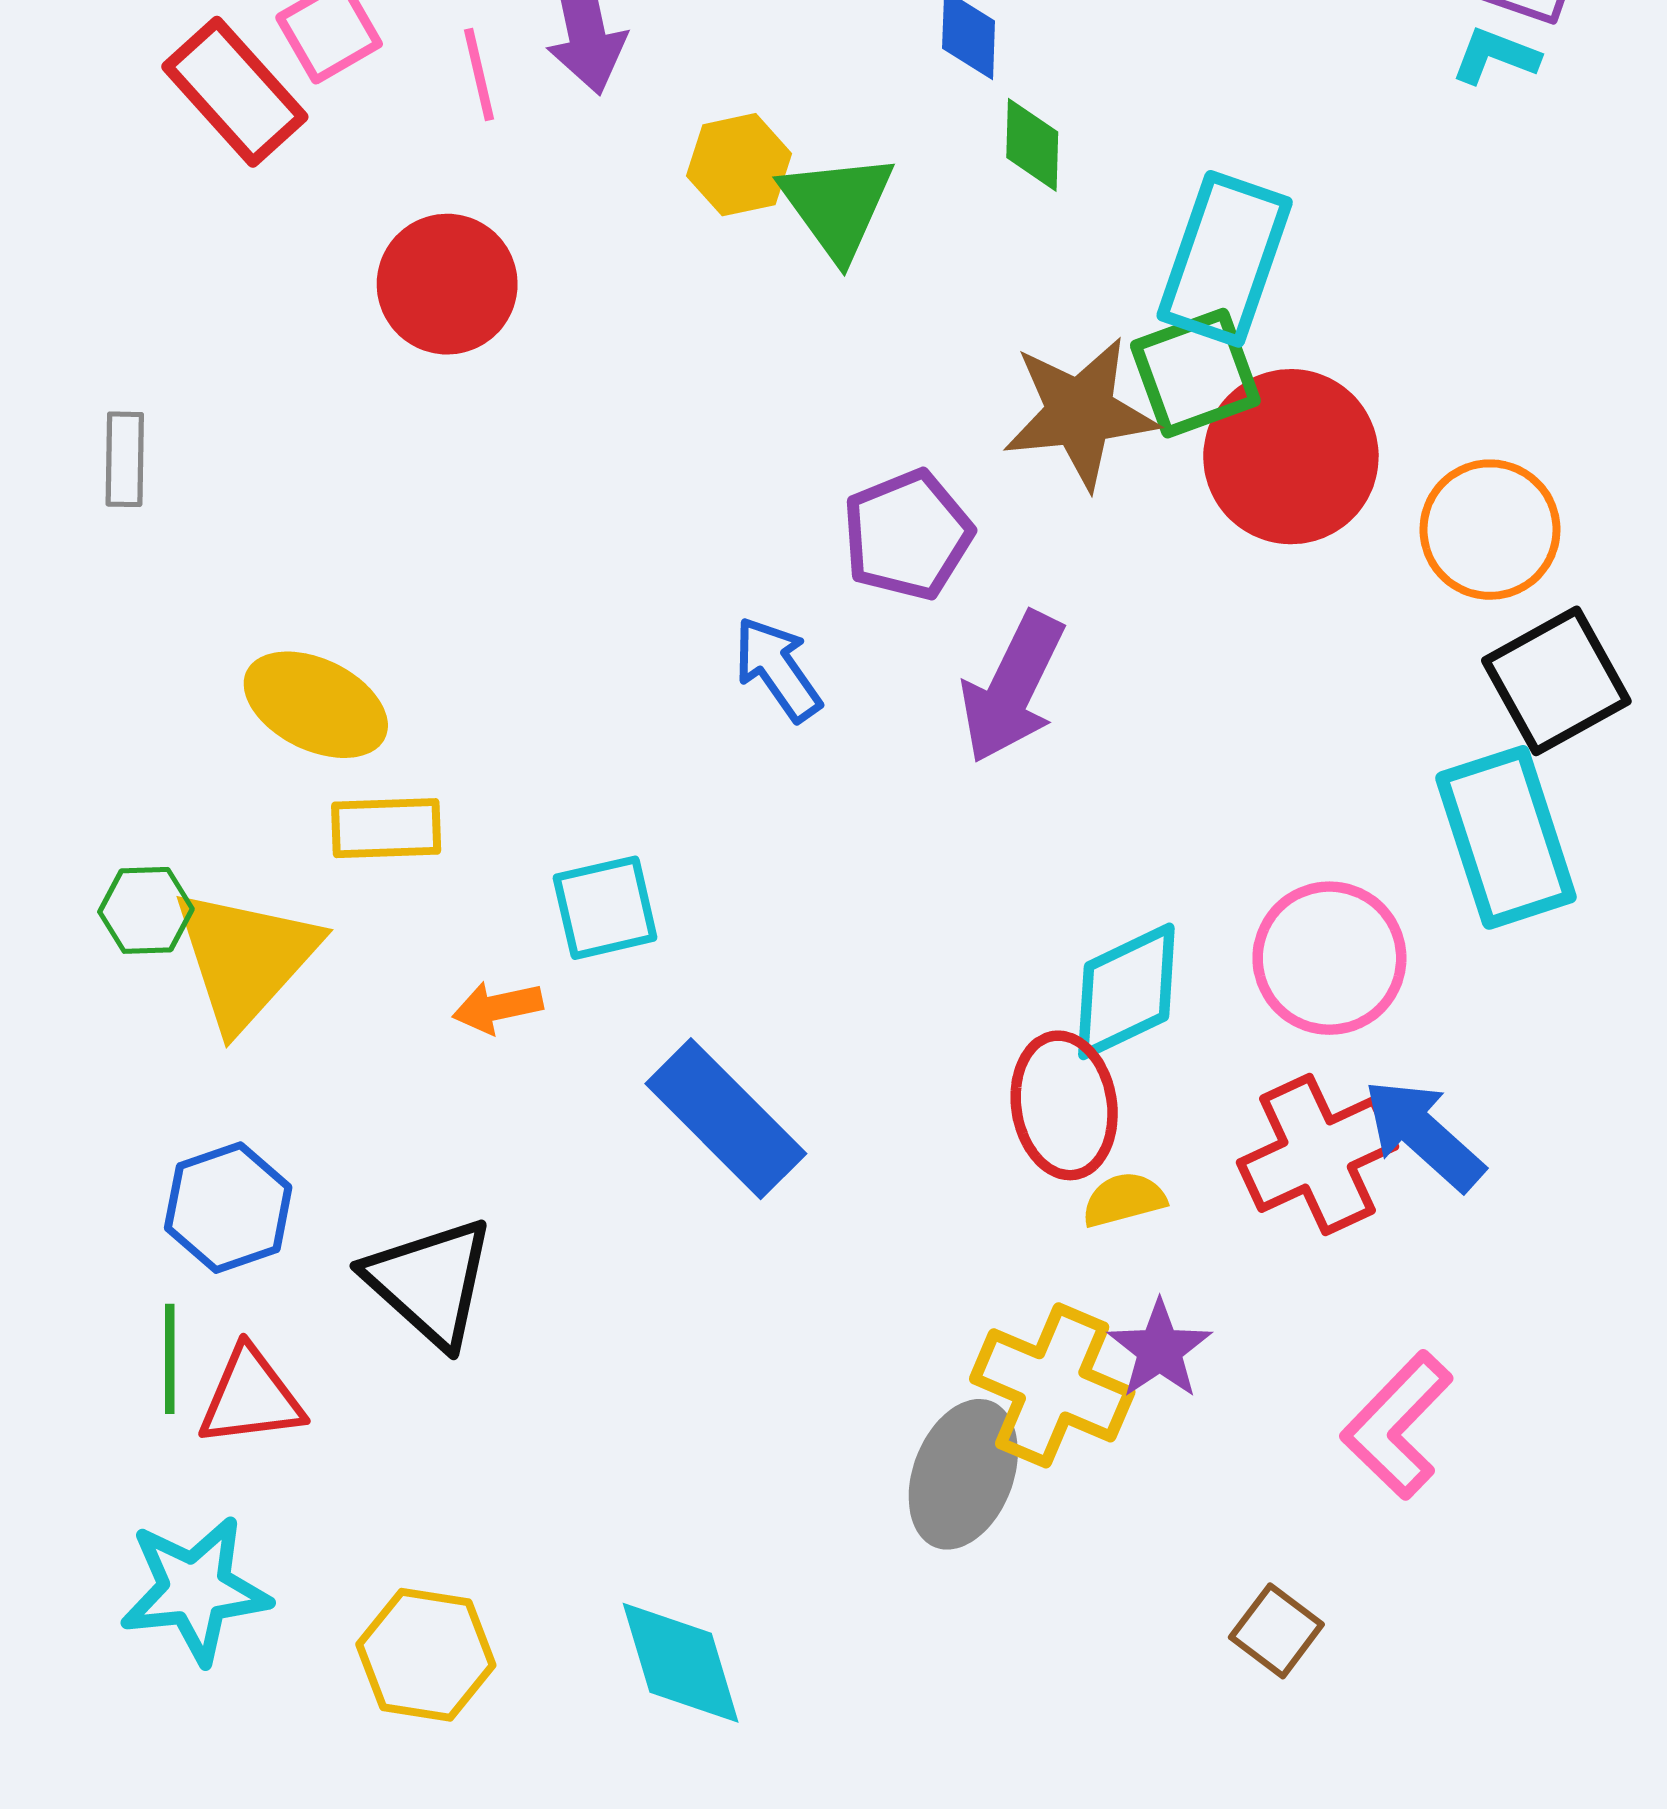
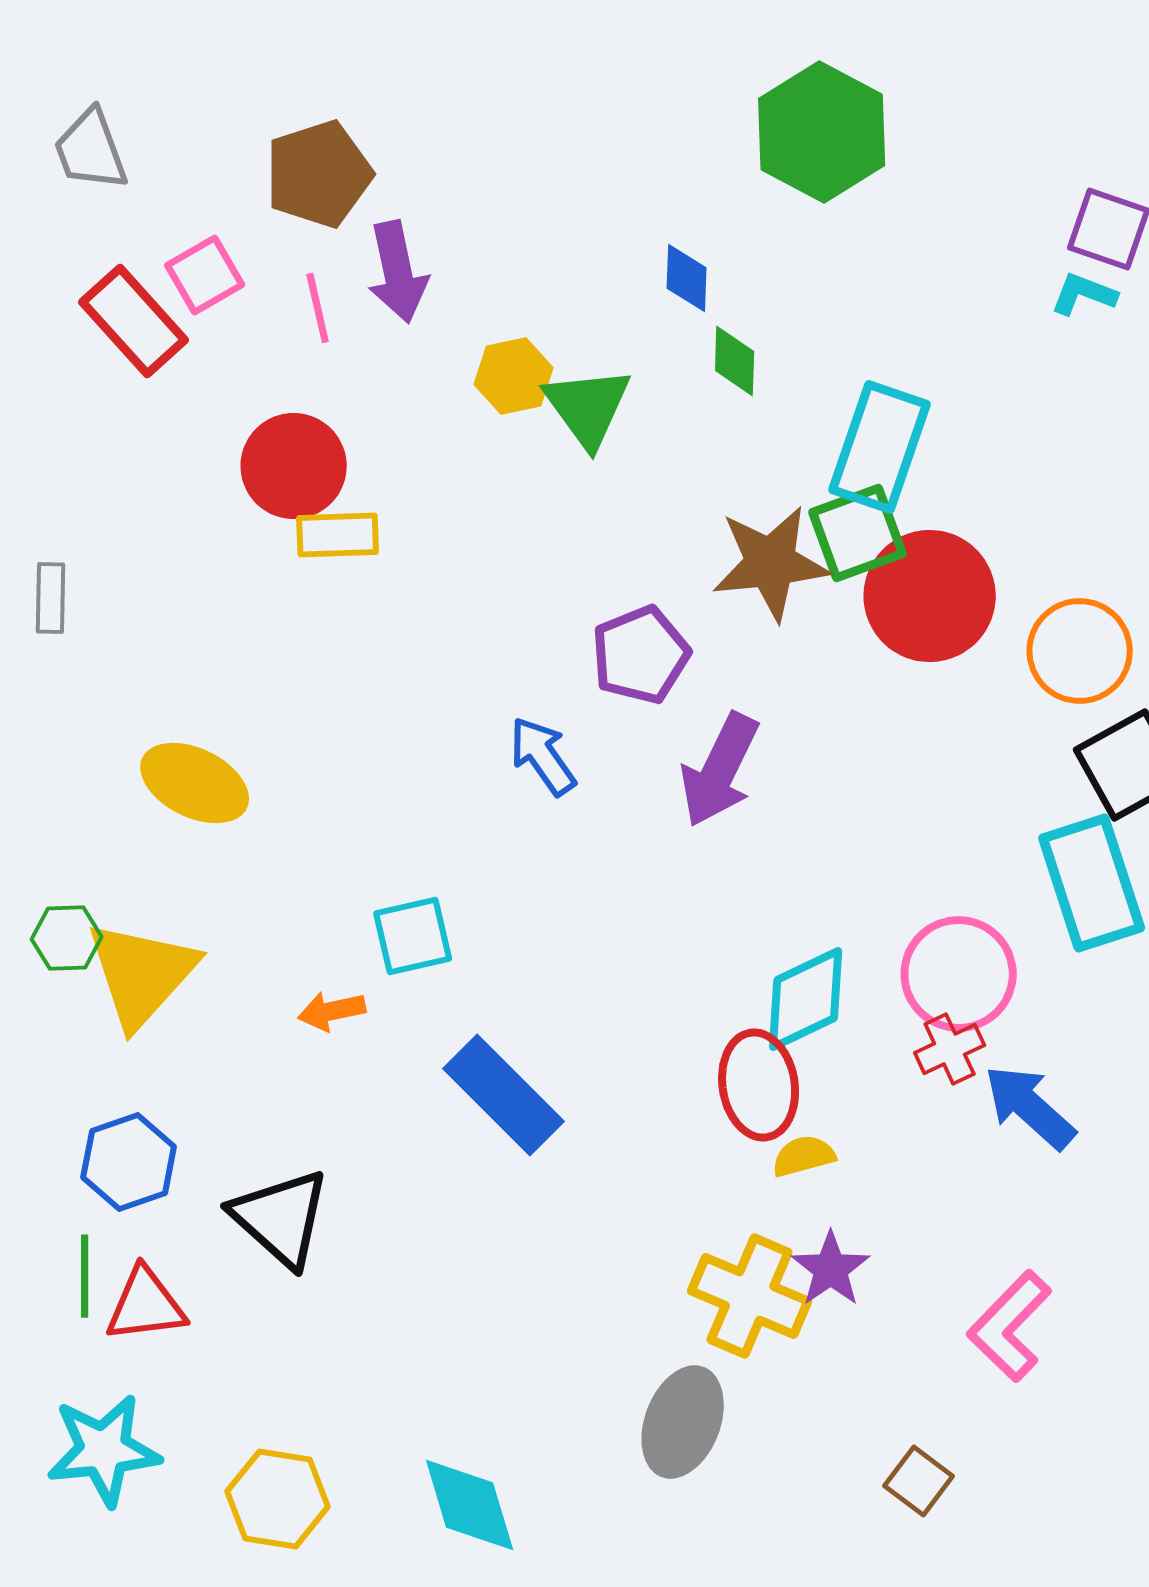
yellow rectangle: (386, 828) -> (338, 535), moved
red cross: (1318, 1155) -> (950, 1049), moved, size x0.6
gray ellipse: (963, 1474) -> (683, 1422), moved

